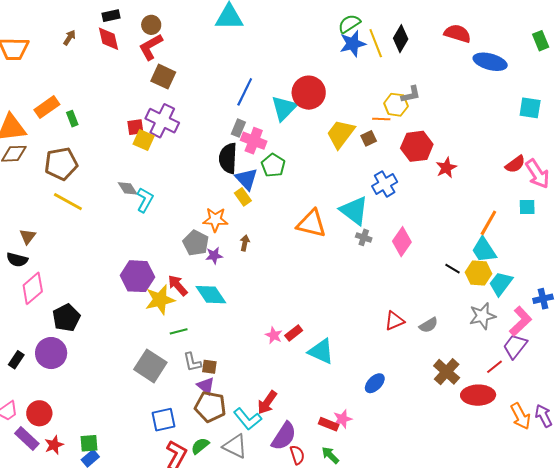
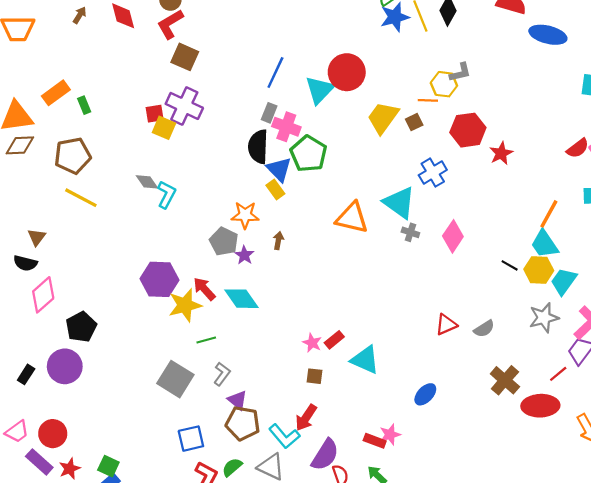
green pentagon: (273, 165) -> (309, 154), size x1.4
purple star: (214, 256) -> (244, 255), turned -30
gray L-shape: (192, 362) -> (222, 374), turned -130
brown square: (209, 367) -> (314, 376), moved
green square: (89, 443) -> (108, 466), turned 30

